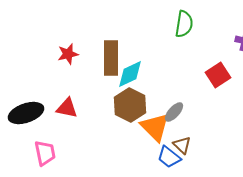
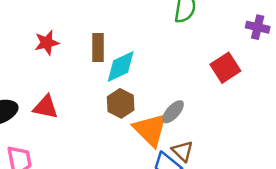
brown rectangle: (111, 58) -> (98, 47), size x0.7
brown hexagon: (130, 105) -> (121, 103), size x0.7

